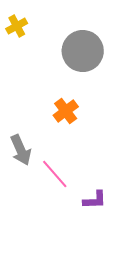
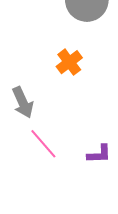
pink line: (55, 174) -> (43, 144), moved

